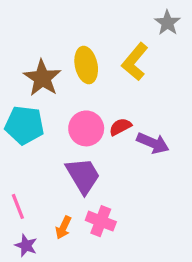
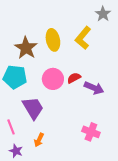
purple trapezoid: (83, 176) -> (33, 108), moved
pink cross: (101, 221) -> (91, 132), moved

